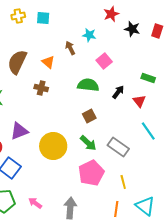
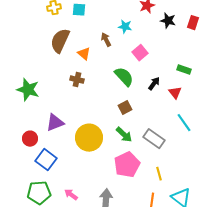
brown semicircle: (17, 62) -> (60, 41), moved
green semicircle: (88, 85) -> (124, 77), turned 40

